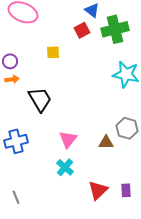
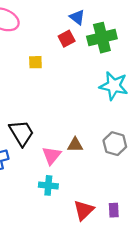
black trapezoid: (40, 99) -> (22, 133), moved
brown triangle: (106, 142) -> (75, 145), moved
cyan cross: (65, 167) -> (48, 185), turned -36

